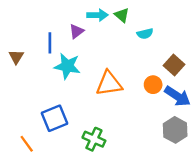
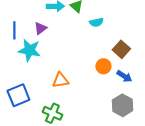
purple triangle: (77, 31) -> (40, 28), moved
orange triangle: (109, 83) -> (60, 80), moved, size x0.7
blue arrow: (177, 96) -> (124, 76), size x0.7

